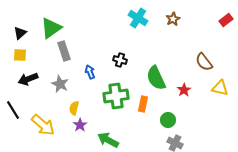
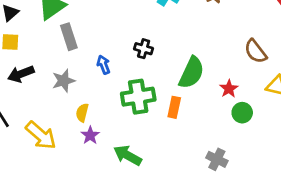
green semicircle: (156, 78) -> (192, 73), turned -130
gray star: (60, 84) -> (64, 81), turned 30
green circle: (168, 120) -> (242, 113), moved

